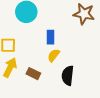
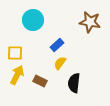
blue rectangle: (51, 37) -> (57, 45), turned 48

